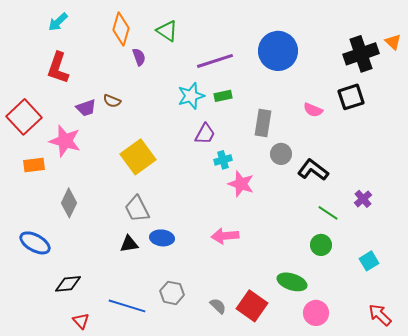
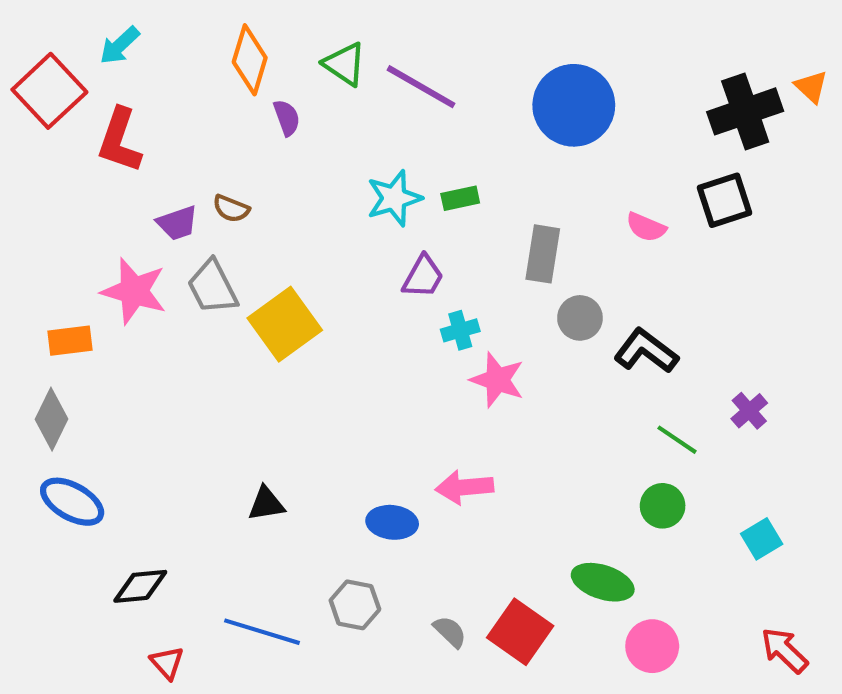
purple line: (215, 61) -> (421, 87), moved, turned 48
red square: (24, 117) -> (49, 91), moved
gray diamond: (69, 203) -> (51, 419), moved
gray trapezoid: (137, 209) -> (212, 287), moved
blue ellipse: (162, 238) -> (392, 522), moved

